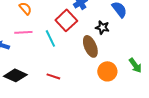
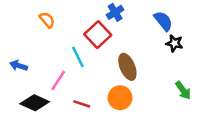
black star: (102, 27) -> (174, 43), moved
pink line: (23, 32) -> (58, 80), moved, turned -54
orange circle: (107, 71) -> (120, 98), moved

